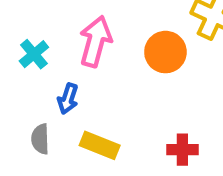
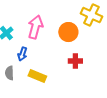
red cross: (182, 150) -> (75, 61), moved

